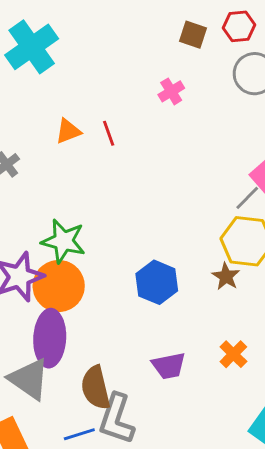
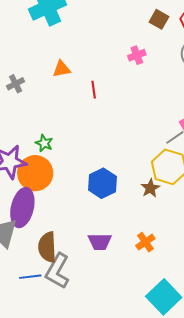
red line: (109, 133) -> (94, 90), moved
green star: (63, 241) -> (44, 143), size x0.6

